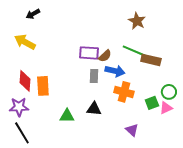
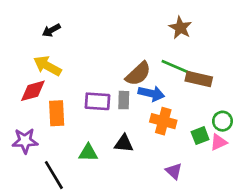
black arrow: (33, 14) -> (51, 30), moved
yellow arrow: (25, 42) -> (47, 66), moved
purple rectangle: (89, 53) -> (97, 101), moved
brown semicircle: (105, 56) -> (138, 74), size x1.5
red diamond: (25, 81) -> (33, 91), moved, turned 70
black line: (22, 133) -> (54, 175), moved

